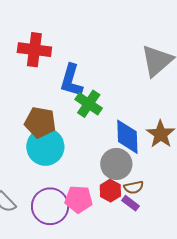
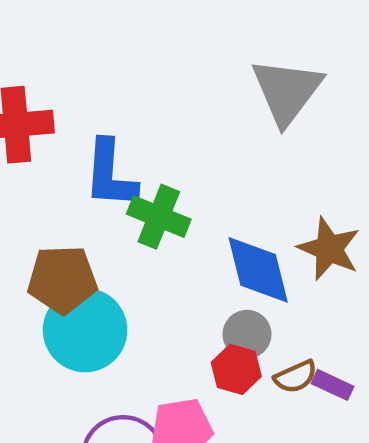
gray circle: (116, 164) -> (247, 334), size x0.7
red hexagon: (110, 191) -> (236, 369), moved
purple rectangle: (130, 203) -> (333, 385), moved

